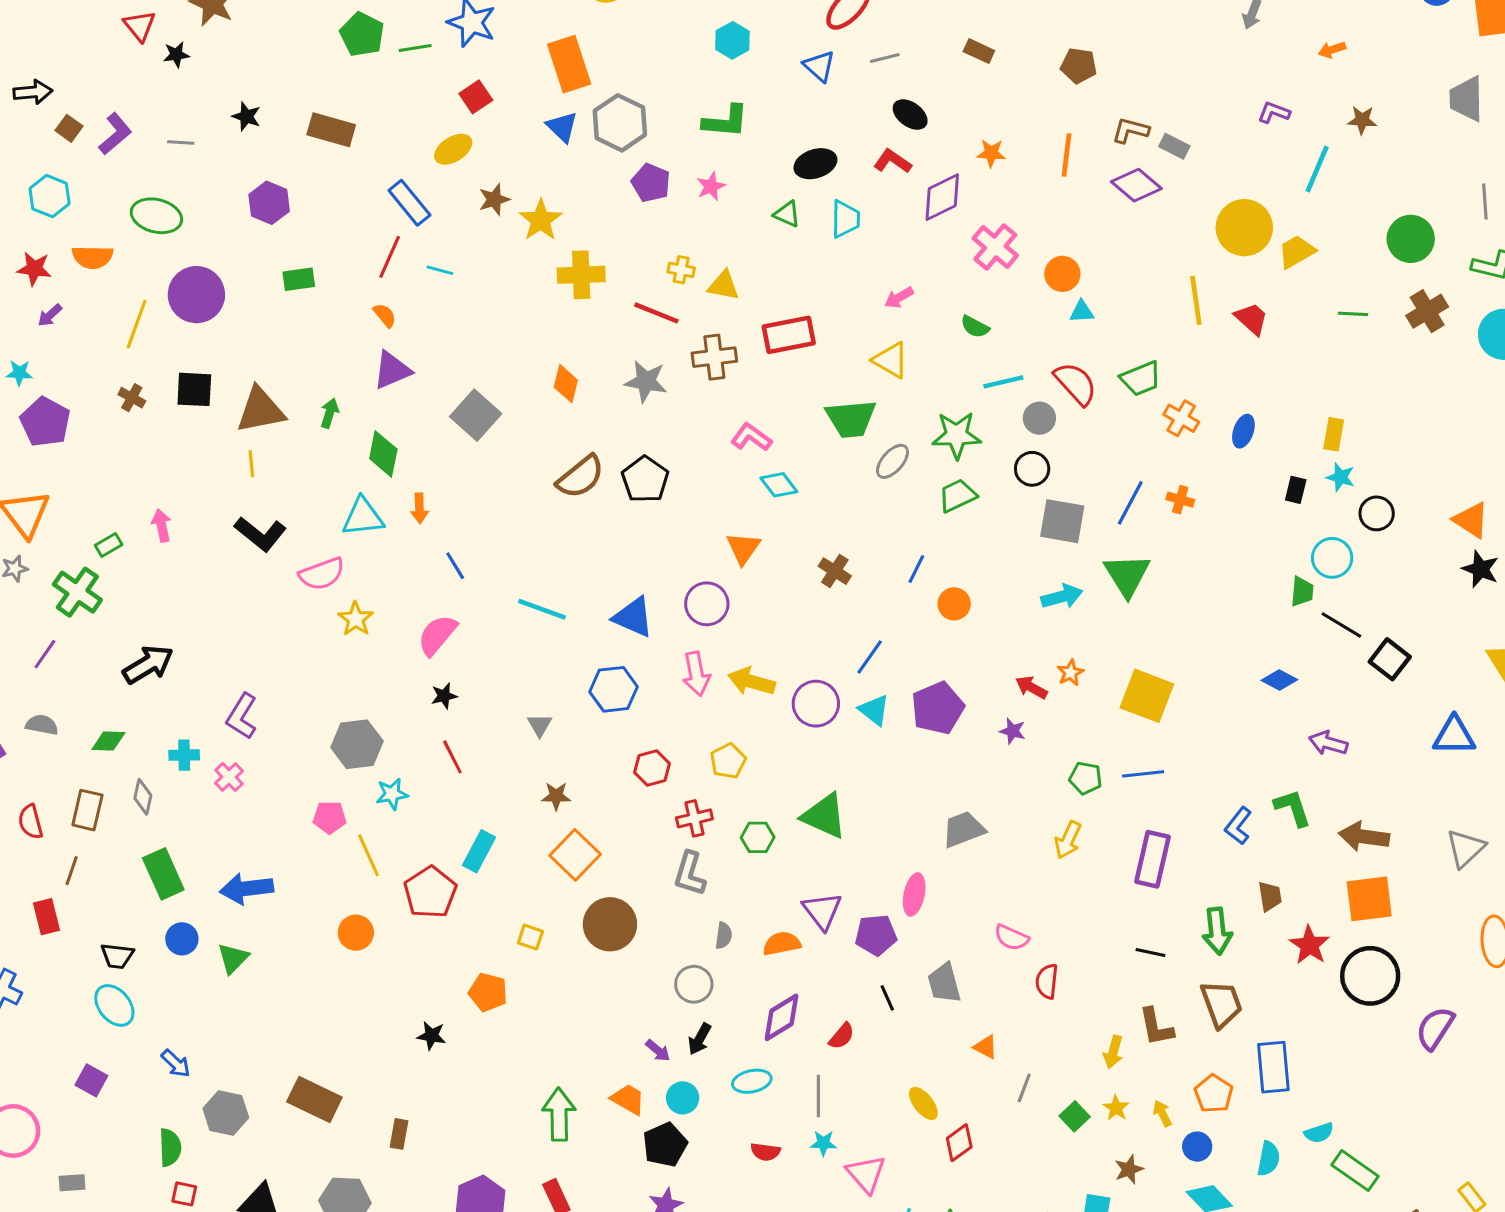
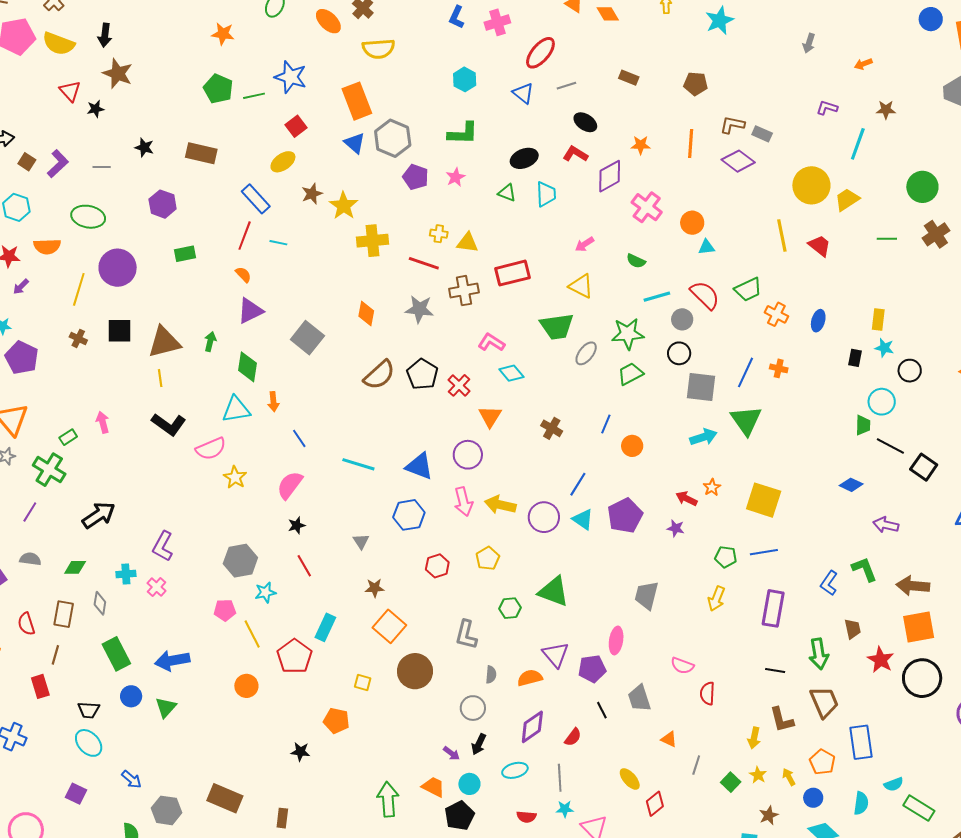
red cross: (694, 818) -> (459, 385), moved, turned -30
gray trapezoid: (963, 829) -> (646, 595), turned -52

